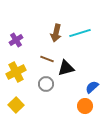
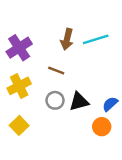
purple cross: (16, 40) -> (19, 48), size x1.5
black triangle: (66, 68) -> (79, 102), moved

